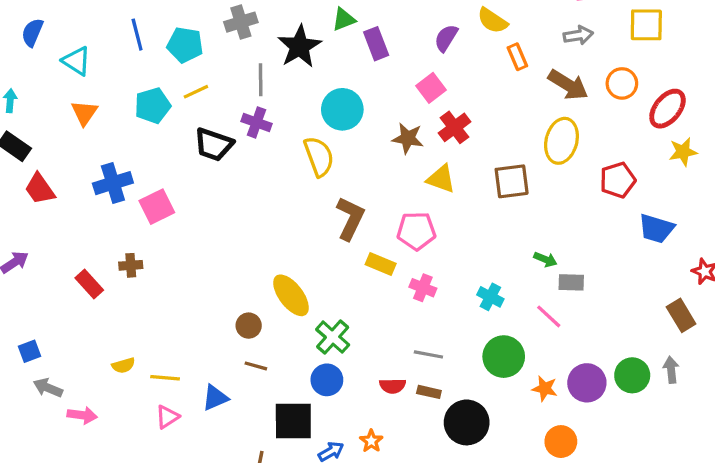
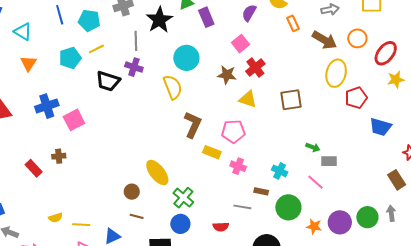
yellow ellipse: (561, 141) -> (336, 73), moved
brown rectangle: (429, 392) -> (261, 191), moved

